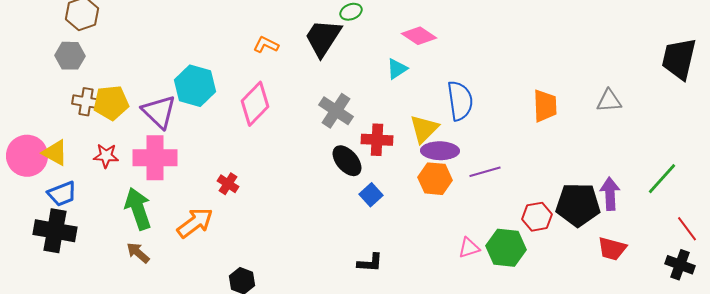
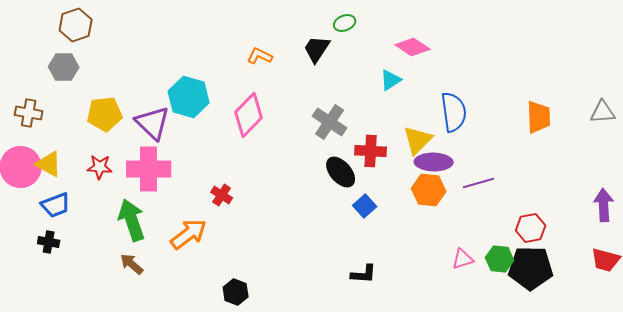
black trapezoid: (323, 38) -> (317, 49), size x0.7
brown cross: (86, 102) -> (29, 113), moved
black pentagon: (578, 205) -> (531, 268), moved
black cross: (55, 231) -> (49, 242), size x0.5
green hexagon: (506, 248) -> (500, 259), size x0.7

